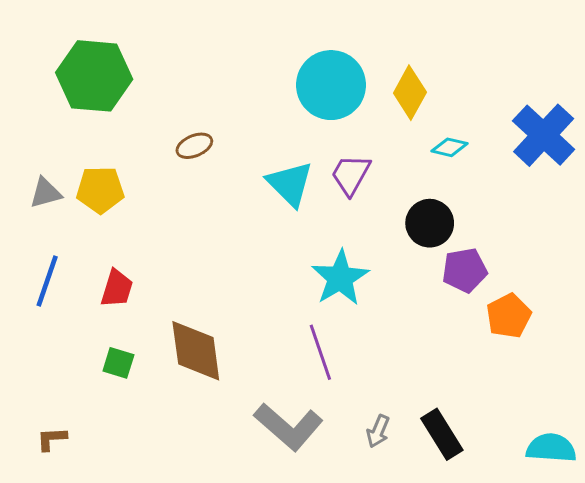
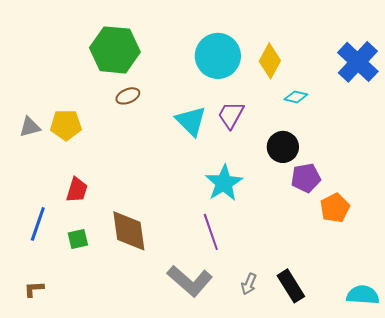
green hexagon: (94, 76) -> (115, 50), moved
blue cross: (544, 135) -> (358, 62), moved
blue line: (47, 281) -> (38, 224), moved
green square: (118, 363) -> (78, 239), turned -30

